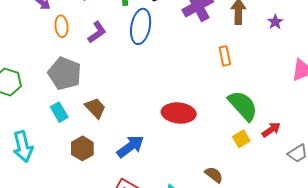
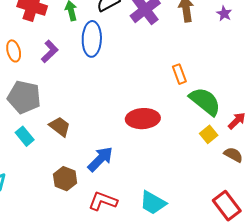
orange rectangle: (225, 56) -> (179, 74), moved
brown hexagon: (82, 148) -> (65, 179), moved
brown semicircle: (214, 175) -> (233, 155), moved

